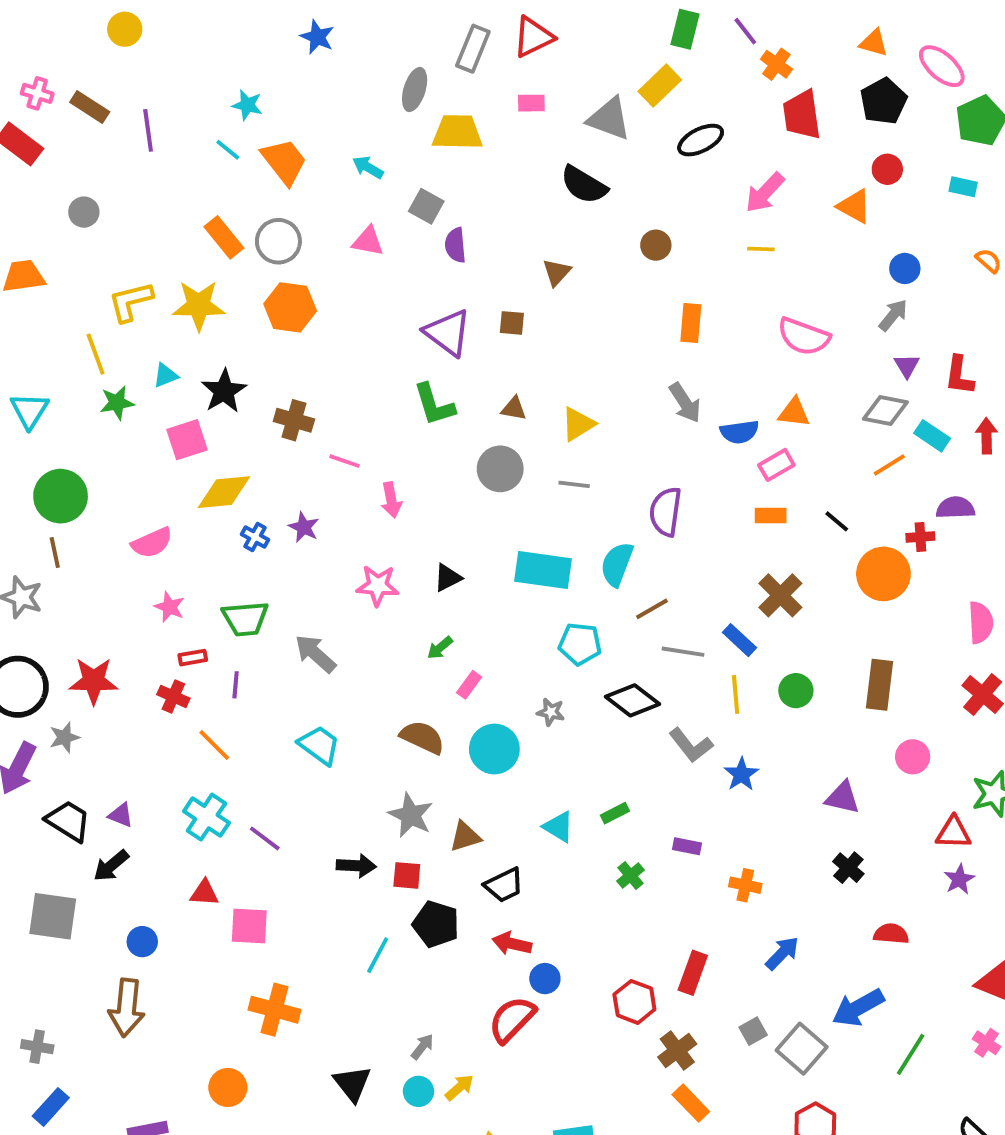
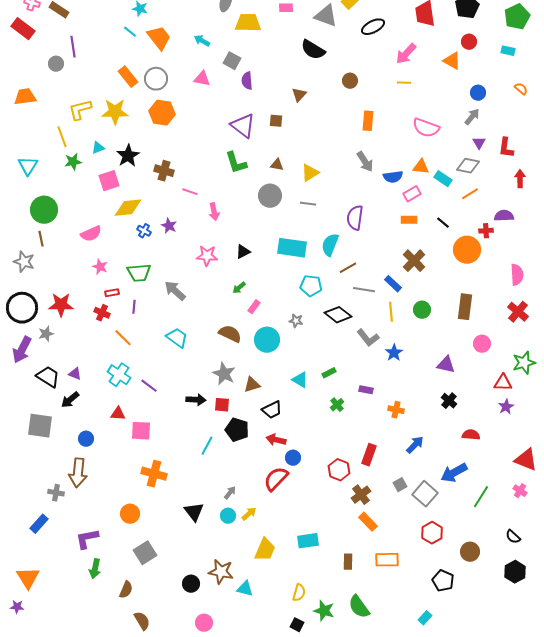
purple line: (148, 130) -> (73, 47), moved
cyan rectangle: (932, 436) -> (443, 179), moved
gray cross: (37, 1047) -> (56, 493), moved

